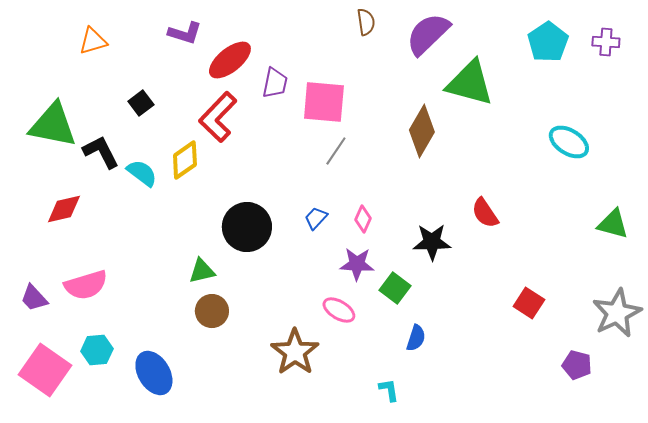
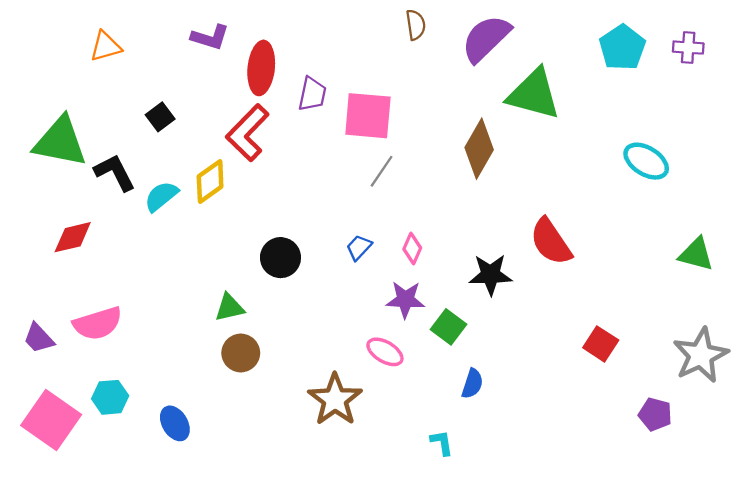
red ellipse: (230, 60) -> (261, 68), turned -45
cyan semicircle: (142, 173) -> (161, 196), turned -76
red semicircle: (485, 213) -> (551, 242), size x1.4
black circle: (247, 227) -> (280, 258), size x0.7
blue ellipse: (154, 373) -> (175, 423), size x0.7

